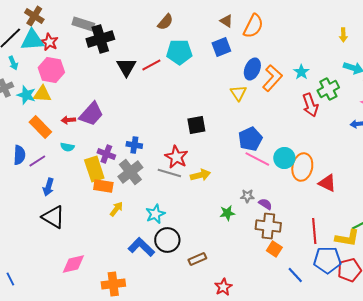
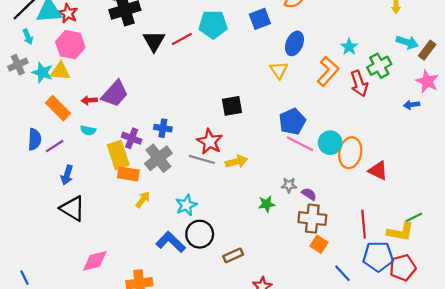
orange L-shape: (272, 78) -> (328, 71), moved

